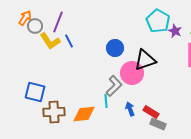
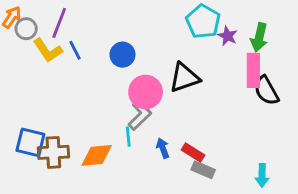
blue circle: (115, 48) -> (122, 55), moved
pink circle: (132, 73) -> (146, 92), moved
blue square: (35, 92) -> (30, 142), moved

